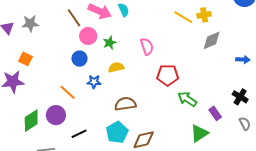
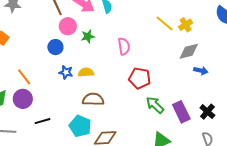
yellow cross: (204, 15) -> (186, 25), turned -32
blue arrow: (243, 60) -> (201, 71), moved
yellow semicircle: (116, 67) -> (86, 72), moved
orange line: (68, 92) -> (24, 77), moved
purple rectangle: (215, 113) -> (181, 112), moved, size x1.5
cyan pentagon: (117, 132) -> (80, 126), turned -30

